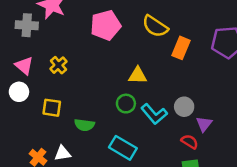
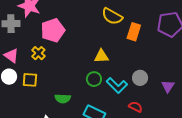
pink pentagon: (106, 25) -> (53, 30), moved
yellow square: (52, 108) -> (30, 80), moved
purple triangle: (204, 124) -> (168, 86), moved
red semicircle: (190, 142) -> (136, 107), moved

